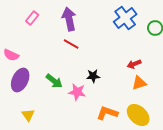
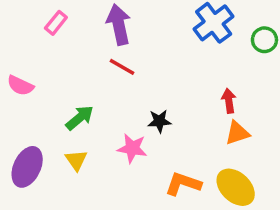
red arrow: (134, 64) -> (229, 101), turned 104
purple ellipse: (20, 80) -> (27, 167), moved
green arrow: (54, 81) -> (80, 118), moved, turned -78
yellow triangle: (28, 115) -> (76, 160), moved

